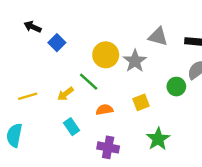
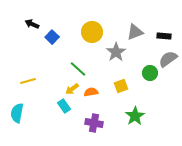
gray triangle: (158, 37) -> (135, 32), turned -36
yellow circle: (106, 55) -> (92, 32), moved
yellow arrow: (65, 94) -> (72, 89), moved

